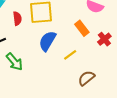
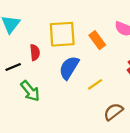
red semicircle: (17, 18) -> (35, 52), moved
orange rectangle: (82, 28) -> (97, 40), moved

